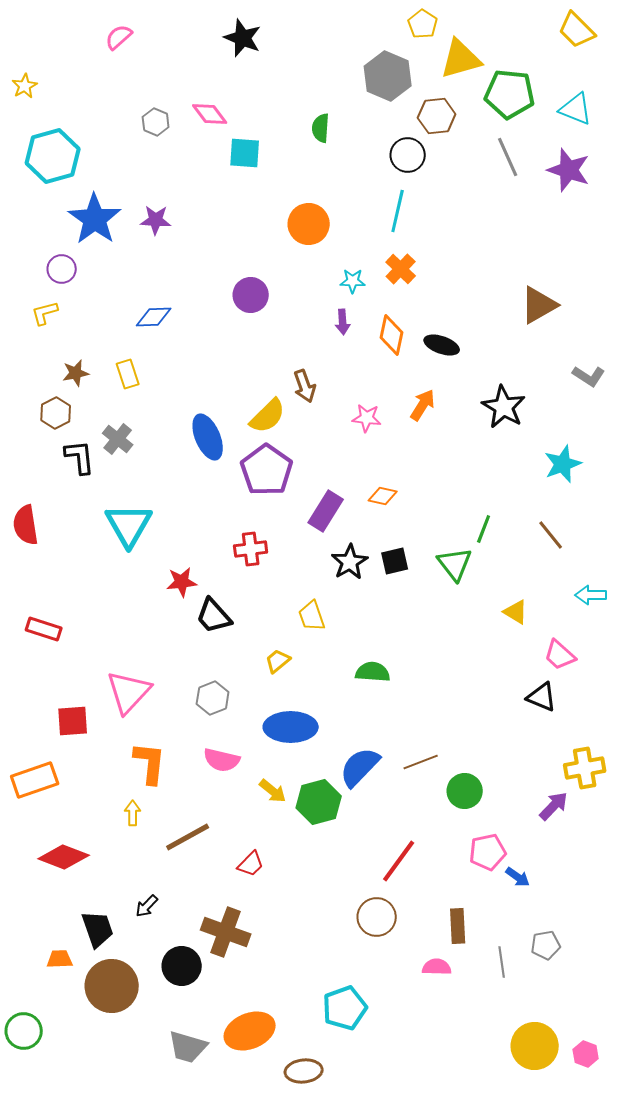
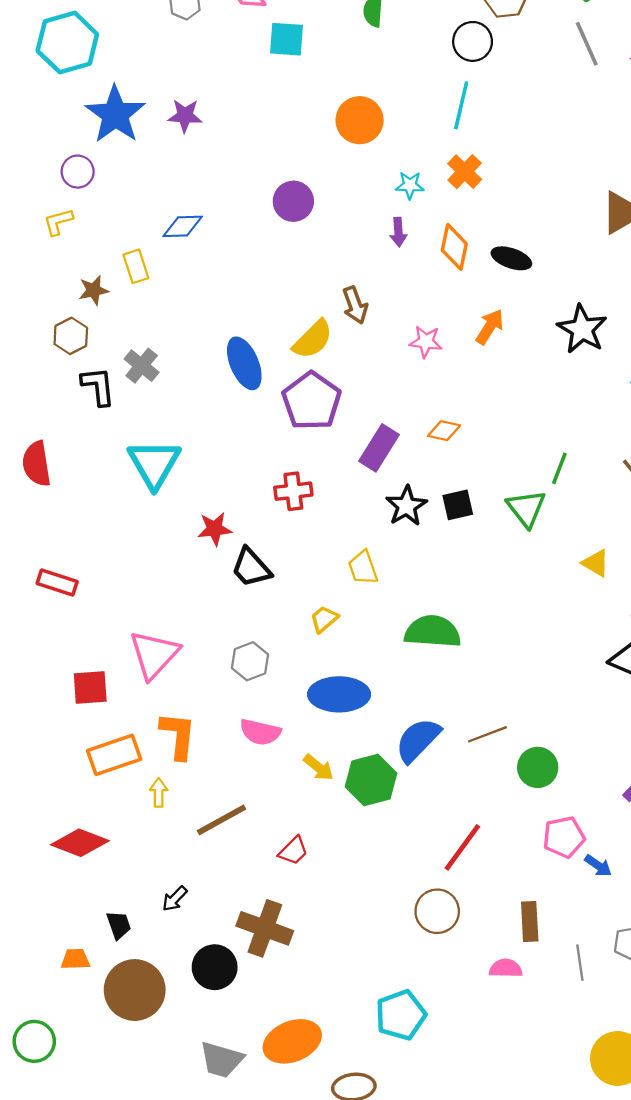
yellow rectangle: (128, 374) -> (136, 266), moved
green semicircle: (373, 672) -> (433, 632), size x1.4
orange rectangle: (35, 780) -> (114, 755), moved
black trapezoid: (98, 929) -> (119, 925), size x0.7

